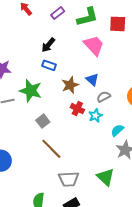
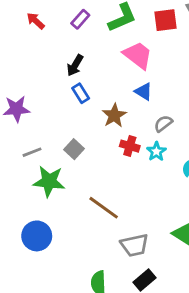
blue rectangle: (49, 65) -> (81, 93), turned 48
blue triangle: (92, 80) -> (143, 92), moved
green star: (31, 91) -> (49, 181), moved
gray square: (43, 121) -> (74, 149), moved

